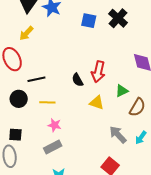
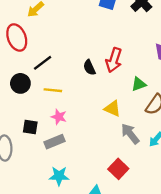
black line: (36, 79) -> (43, 63), turned -30
yellow triangle: (97, 103) -> (112, 109), moved
black square: (15, 135) -> (30, 127), moved

